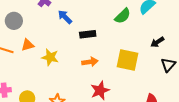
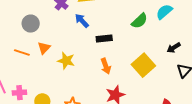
orange triangle: (28, 45) -> (44, 48), turned -32
yellow square: (128, 60) -> (143, 65), turned 35
orange arrow: (90, 62) -> (106, 66), turned 77

